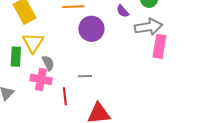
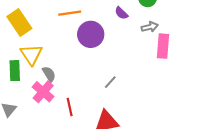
gray arrow: (148, 27) -> (150, 27), size x0.6
gray line: (85, 76) -> (110, 82), moved, turned -40
pink cross: (41, 79) -> (43, 92), turned 35

